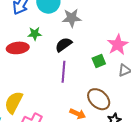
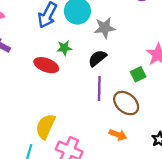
red ellipse: (18, 48) -> (46, 65), turned 30
brown ellipse: (99, 99) -> (126, 103), moved

